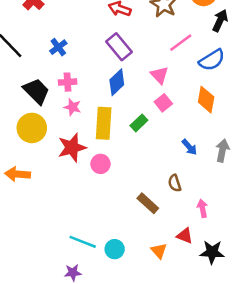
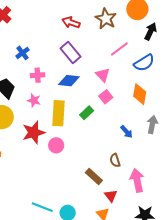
pink cross: (68, 82) -> (38, 75), moved
blue diamond: (117, 82) -> (69, 81), turned 50
gray arrow: (222, 151) -> (152, 124), moved
pink arrow: (202, 208) -> (137, 180), size x1.6
red triangle: (185, 236) -> (111, 196), moved, turned 32

